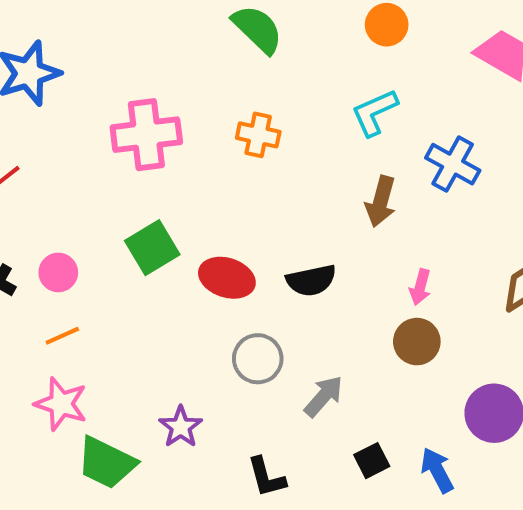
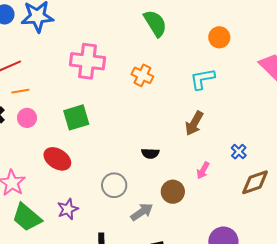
blue cross: (453, 164) -> (239, 152), moved, size x0.6
red ellipse: (227, 278) -> (57, 159), moved
black semicircle: (311, 280) -> (150, 153), size x0.7
orange line: (62, 336) -> (20, 91), moved
brown circle: (417, 342) -> (173, 192), moved

